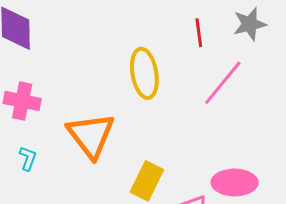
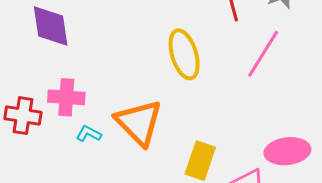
cyan L-shape: (28, 158) -> (89, 134), moved, turned -75

